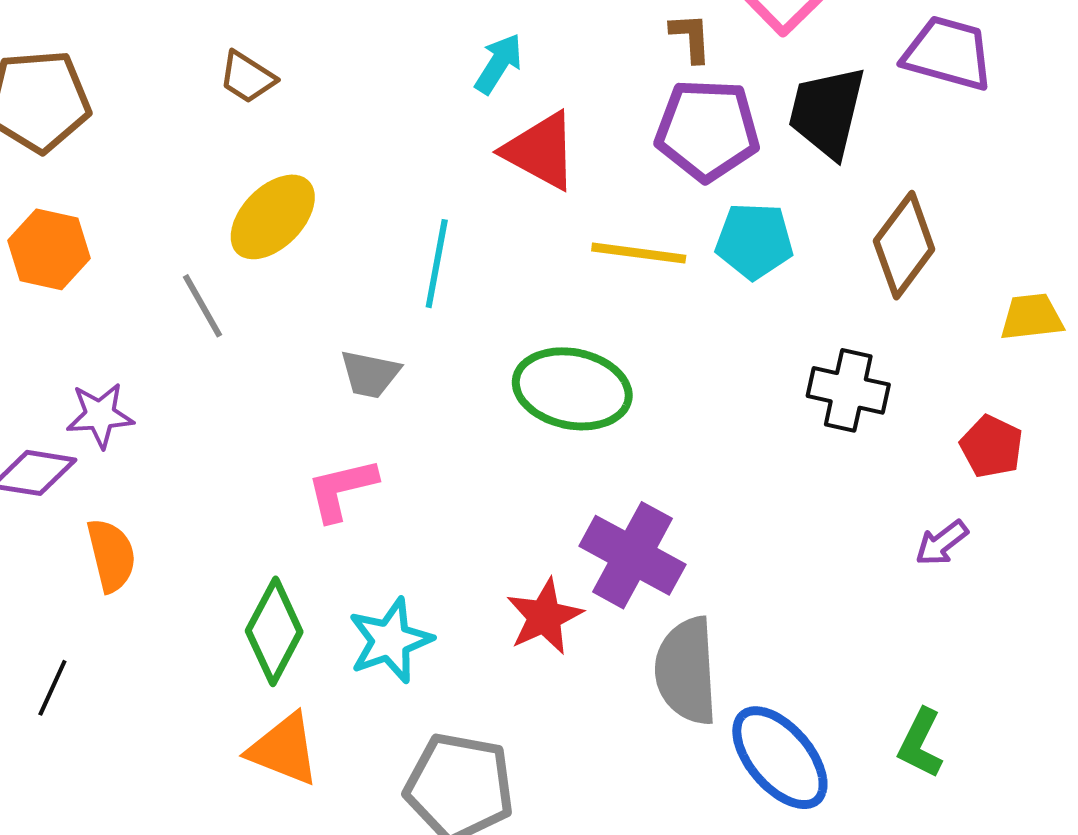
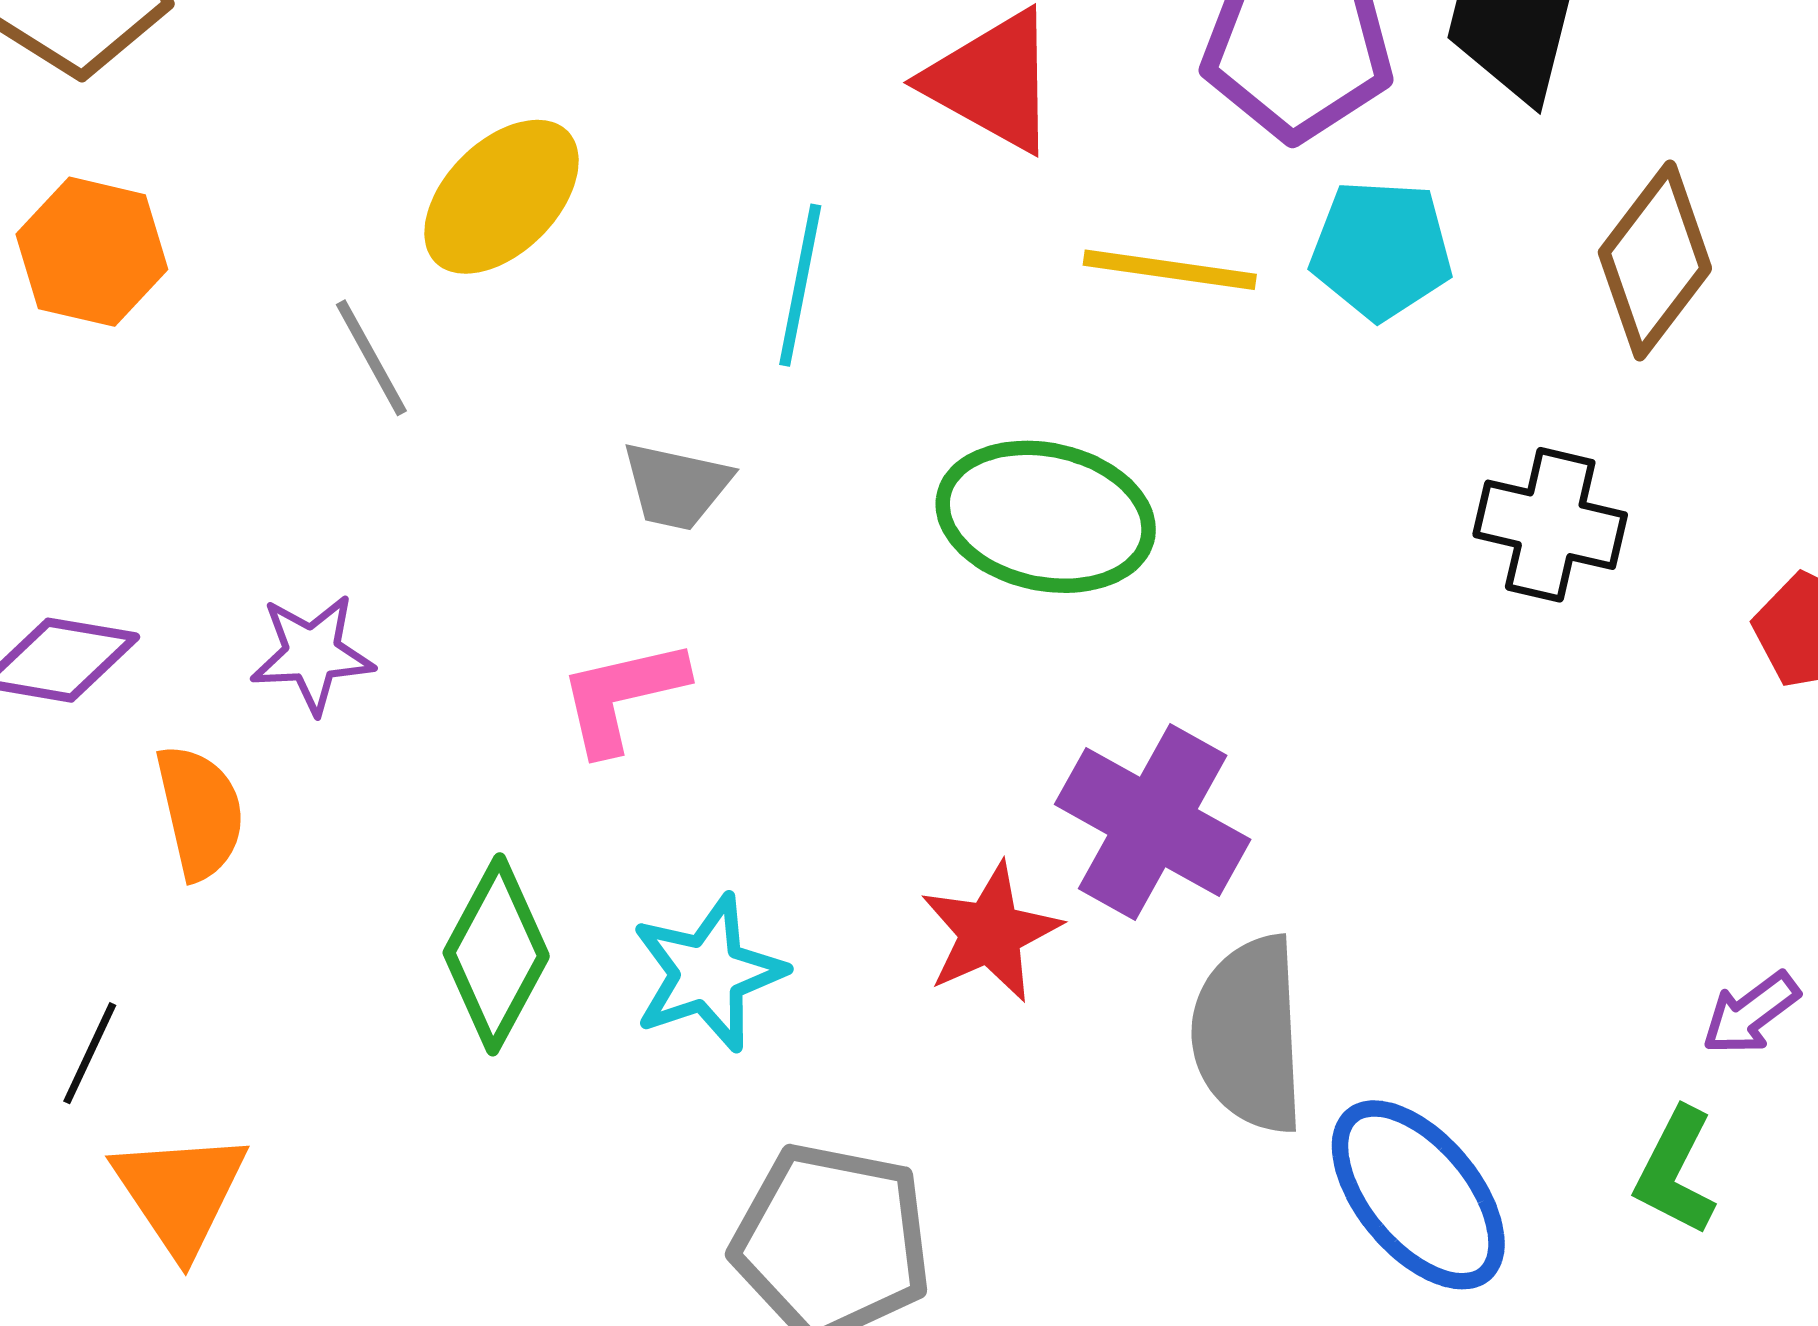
purple star: (100, 415) -> (312, 654), moved
purple arrow: (942, 543) -> (1751, 1013), moved
orange triangle: (284, 749) -> (180, 1193), moved, turned 34

